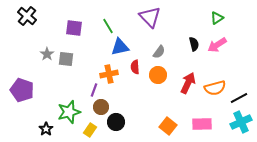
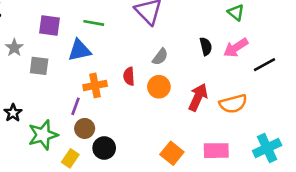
green triangle: (217, 18) -> (236, 12), turned -48
green line: (108, 26) -> (94, 23), turned -49
blue triangle: (120, 47) -> (79, 50), moved
gray star: (47, 54) -> (14, 48), moved
black line: (239, 98) -> (264, 65), moved
black star: (46, 129) -> (13, 113), moved

